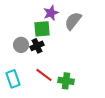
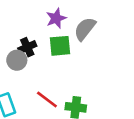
green square: (42, 29) -> (60, 46), moved
black cross: (37, 46) -> (27, 47), moved

